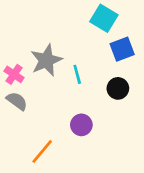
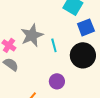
black circle: (118, 88) -> (83, 55), size x1.6

